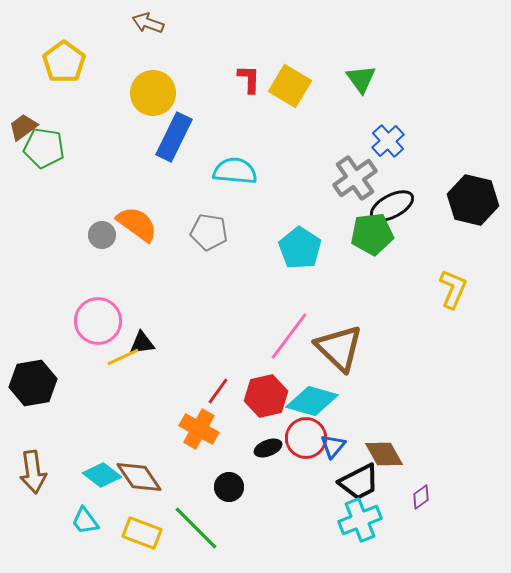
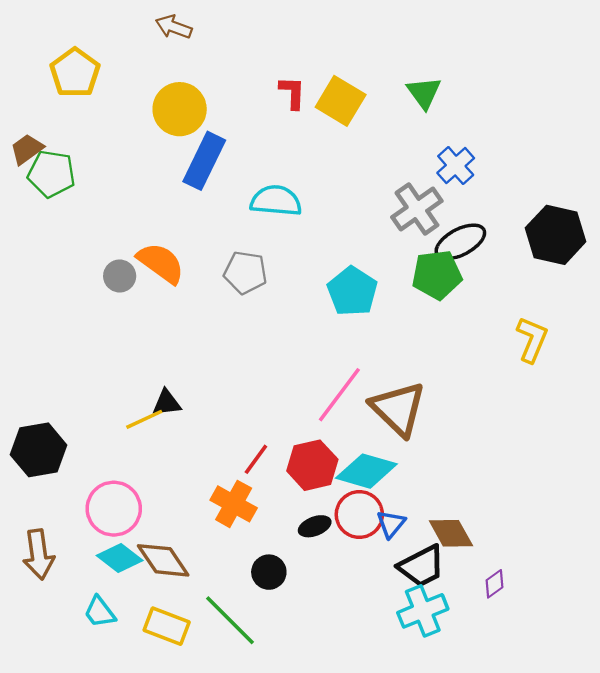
pink circle: (98, 321) -> (114, 509), moved

